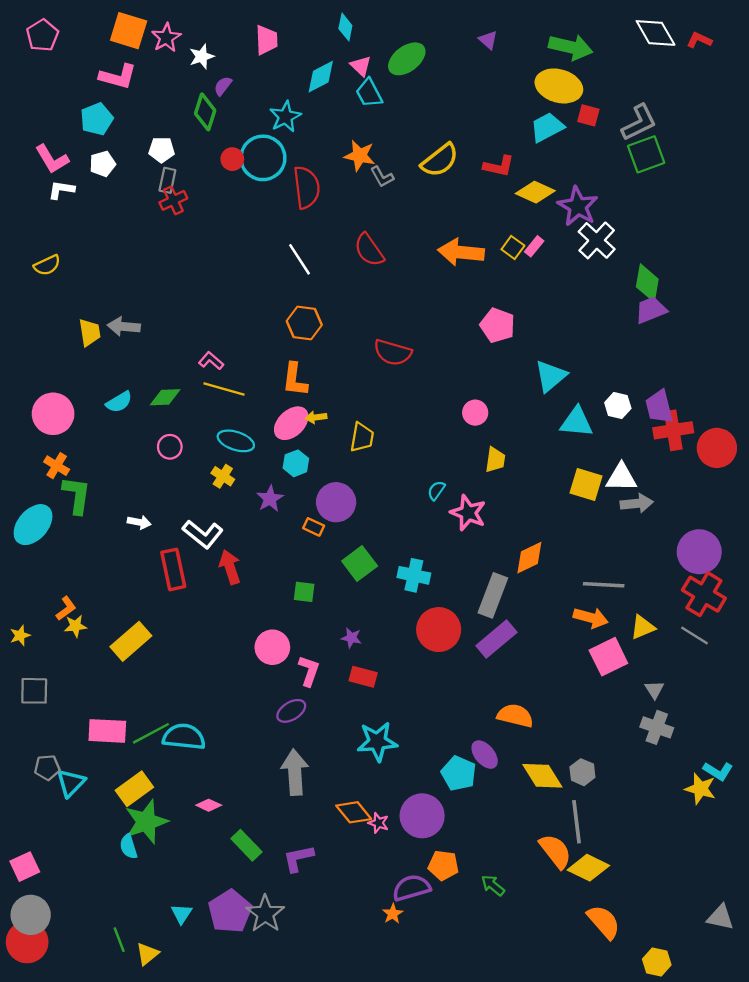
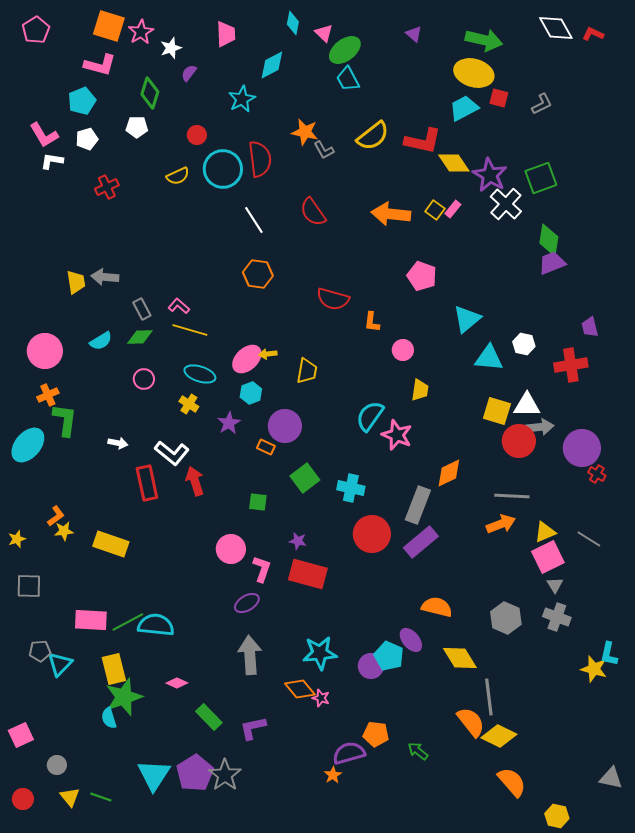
pink triangle: (361, 66) -> (324, 33), moved
cyan trapezoid: (369, 93) -> (348, 79), moved
green diamond: (205, 112) -> (150, 93), moved
gray L-shape: (639, 123) -> (542, 104), size x0.7
green square: (646, 154) -> (541, 178), moved
cyan circle: (263, 158) -> (223, 169), moved
red L-shape: (499, 166) -> (423, 141), size x1.4
gray rectangle: (167, 180) -> (142, 309), moved, turned -40
yellow diamond: (535, 192) -> (454, 163), turned 32
red cross: (173, 200) -> (107, 187), moved
yellow semicircle: (47, 265) -> (178, 176), moved
orange L-shape: (295, 380) -> (372, 322), moved, size x0.7
purple trapezoid: (659, 407) -> (590, 327), moved, size x0.7
red circle: (717, 448) -> (519, 441), moved
orange cross: (57, 466) -> (48, 395), turned 35
cyan semicircle: (436, 490) -> (370, 416), size x1.8
purple circle: (699, 552) -> (582, 448), moved
red cross: (704, 594) -> (597, 474), moved, size x0.5
orange arrow: (591, 618) -> (501, 524), turned -36
yellow rectangle: (131, 641) -> (111, 544), turned 60
pink square: (608, 657) -> (548, 557), moved
red rectangle: (363, 677) -> (308, 574), size x1.6
cyan star: (377, 742) -> (320, 653), moved
cyan L-shape: (718, 771) -> (609, 654), turned 70
gray hexagon: (582, 772) -> (506, 618), moved, size x1.4
yellow rectangle: (134, 789) -> (114, 669), turned -68
purple circle: (422, 816) -> (371, 666), moved, size x0.7
cyan triangle: (182, 914) -> (154, 775), size x1.8
gray circle: (31, 915) -> (57, 765), moved, size x0.6
green line: (119, 940) -> (101, 797), turned -50
red circle: (27, 942) -> (23, 799), size x0.6
yellow triangle: (147, 954) -> (70, 797), moved, turned -30

